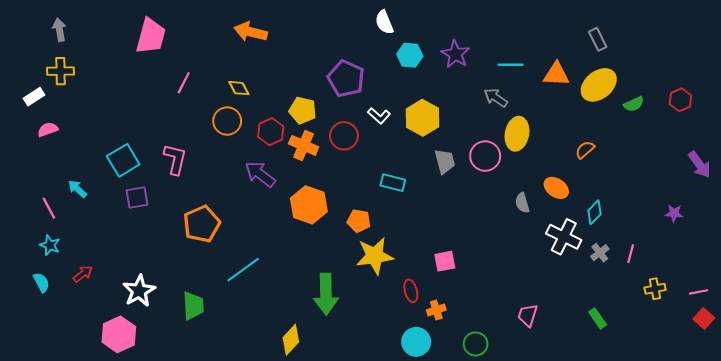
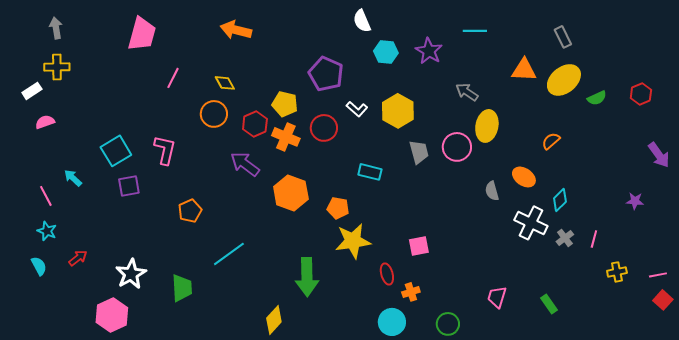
cyan line: (511, 65) -> (475, 31), moved
orange pentagon: (202, 224) -> (190, 211), size x0.7
green rectangle: (598, 318) -> (549, 304), moved

